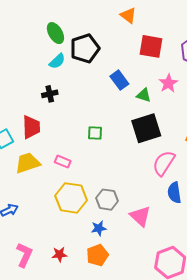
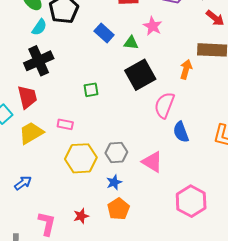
black cross: (50, 94) -> (39, 61), size x1.8

